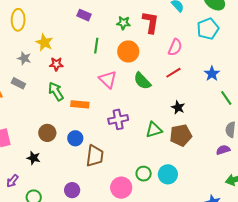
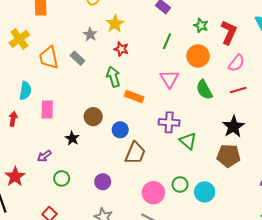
pink semicircle: (175, 47) -> (236, 63), moved
black star: (178, 107) -> (233, 127), size x1.5
green triangle: (154, 130) -> (188, 141), moved, turned 42

